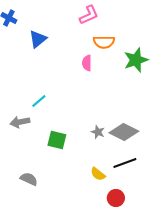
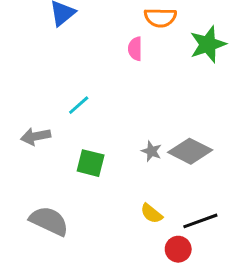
cyan line: (39, 101) -> (79, 105), moved
black line: (125, 163) -> (200, 221), moved
gray semicircle: (29, 179) -> (49, 221), size x1.5

